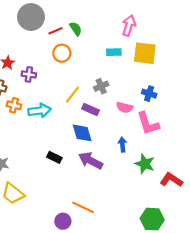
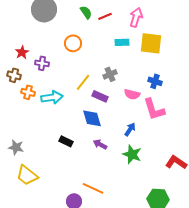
green semicircle: (76, 29) -> (86, 12), moved
red line: (55, 31) -> (105, 16), moved
blue arrow: (122, 145) -> (130, 129), turned 40
purple arrow: (91, 161) -> (100, 144), size x0.6
green star: (145, 164) -> (132, 154), moved

